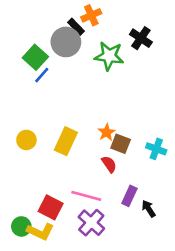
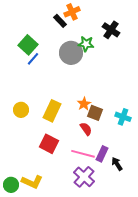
gray circle: (66, 42) -> (71, 53), moved
green star: (109, 56) -> (86, 44), size x0.7
pink line: (86, 196) -> (83, 154), moved
red square: (51, 207) -> (49, 144), moved
purple cross: (91, 223) -> (84, 177), moved
green circle: (21, 226) -> (11, 185), moved

